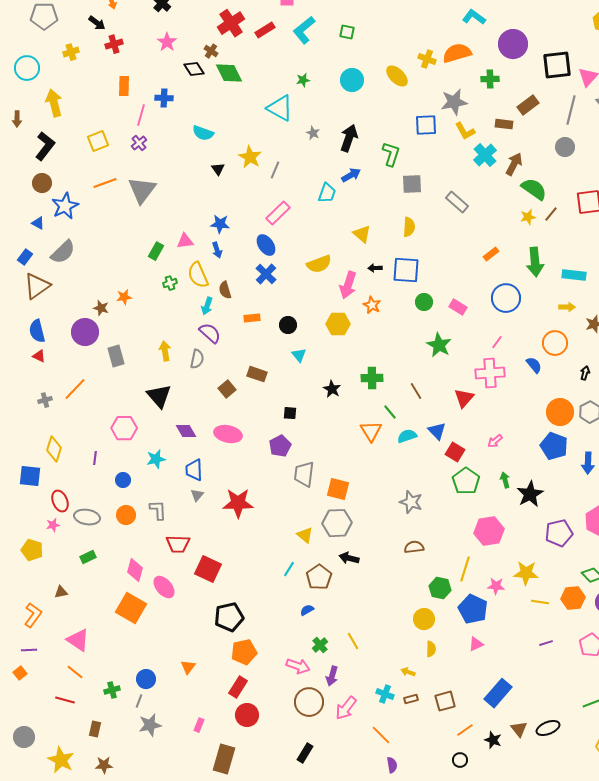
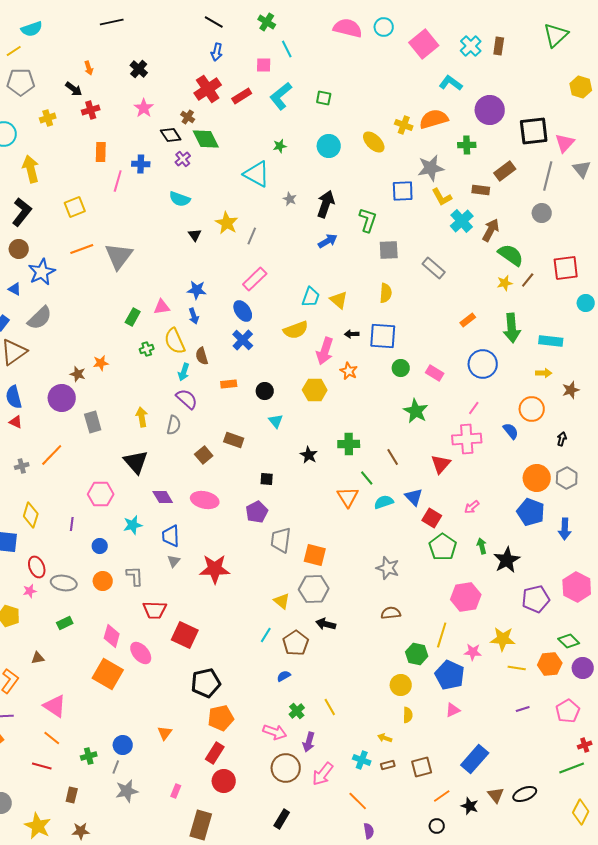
purple cross: (139, 143) -> (183, 159), moved
cyan trapezoid: (327, 193) -> (311, 297), moved

